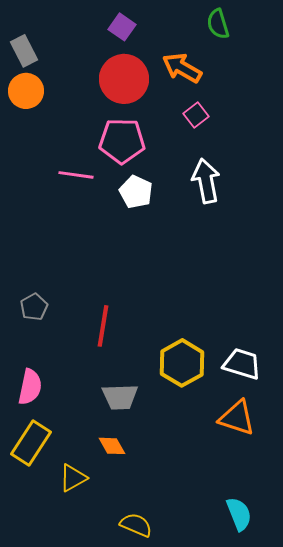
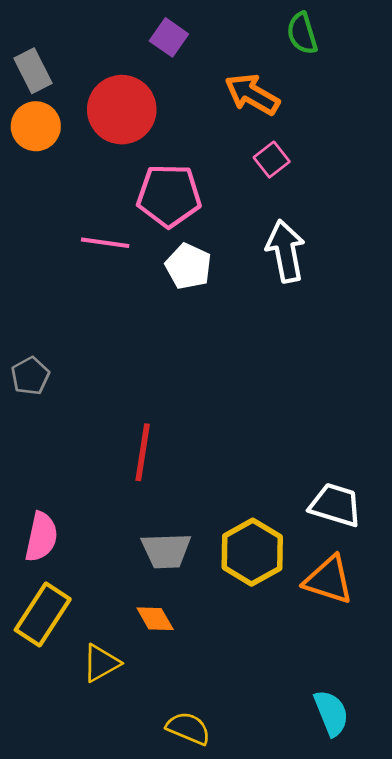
red circle: (124, 79) -> (122, 110), moved
gray pentagon: (34, 307) -> (30, 376), moved
yellow hexagon: (182, 363) -> (252, 552), moved

